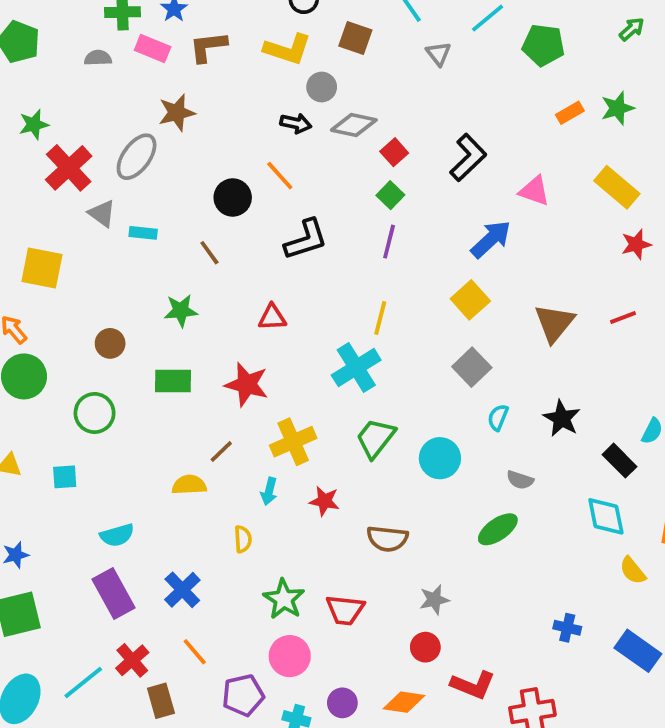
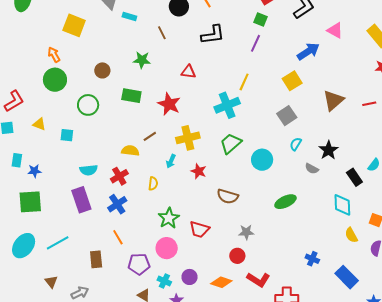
green square: (390, 195) -> (260, 20), turned -32
gray semicircle: (520, 480) -> (312, 169), moved
red cross: (132, 660) -> (119, 176), moved

